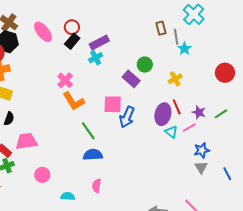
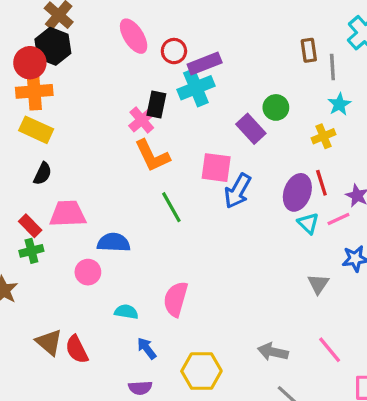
red circle: (72, 27) -> (174, 51), moved
pink ellipse: (43, 32) -> (134, 36), moved
black rectangle: (72, 41) -> (156, 105), moved, turned -35
cyan star: (184, 49) -> (339, 104), moved
cyan cross: (96, 58) -> (196, 88), size x1.5
blue semicircle: (93, 155) -> (114, 243), moved
gray triangle: (201, 167) -> (318, 284), moved
pink semicircle: (97, 186) -> (176, 299), size x1.5

